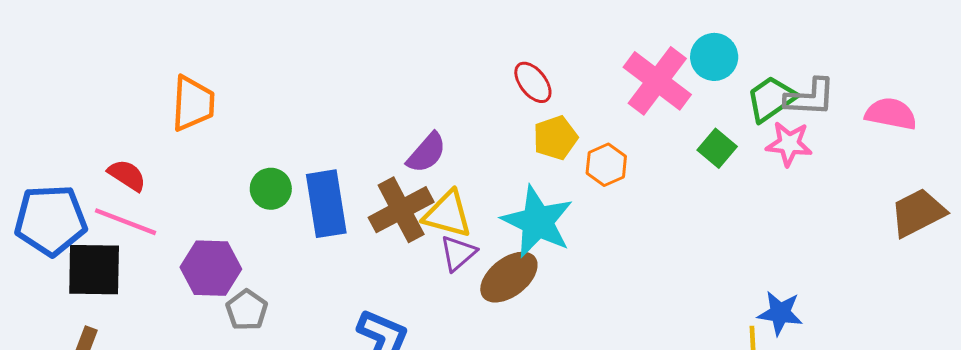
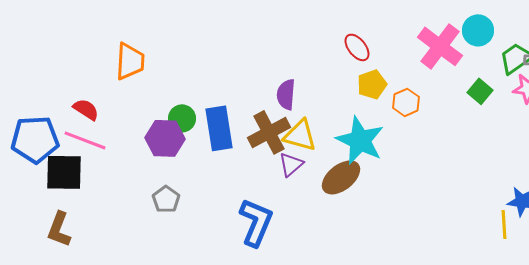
purple semicircle: (427, 153) -> (286, 94), turned 144
purple triangle: (458, 253) -> (291, 164), moved
purple hexagon: (211, 268) -> (165, 138), moved

